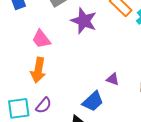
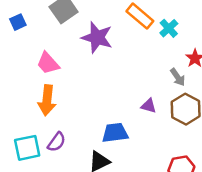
purple triangle: (113, 79) -> (149, 106), moved
blue trapezoid: (93, 101) -> (115, 133), turned -140

